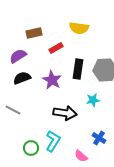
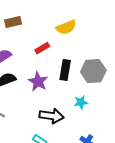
yellow semicircle: (79, 28) -> (66, 27), turned -30
brown rectangle: (34, 33) -> (13, 22), moved

